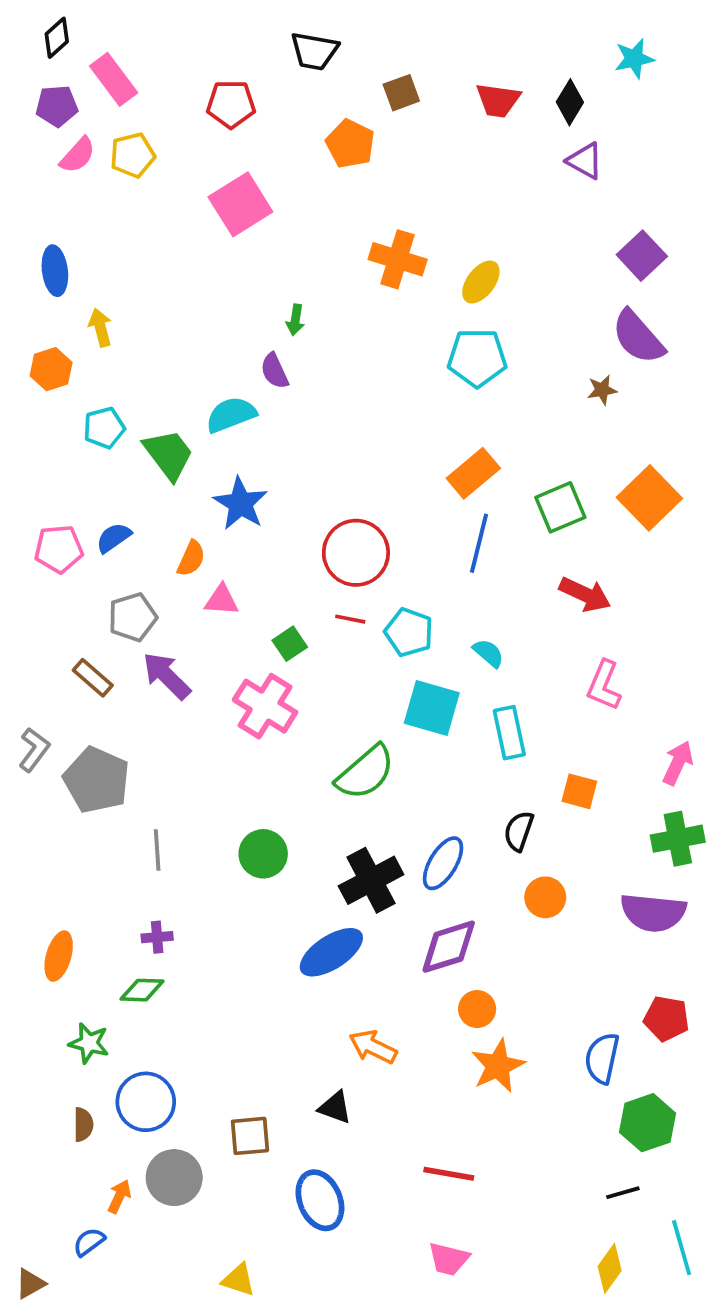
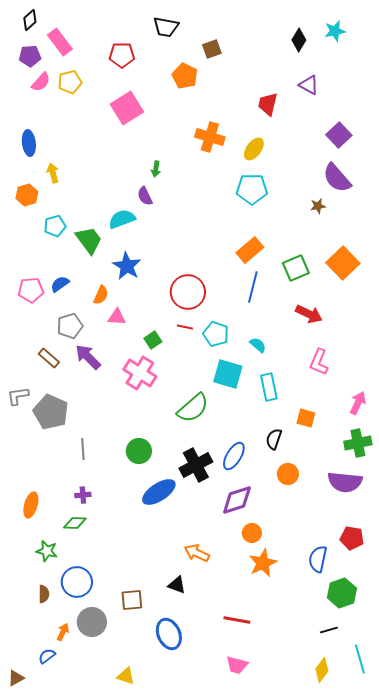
red trapezoid: (498, 100) -> (268, 104), moved, turned 95
black diamond: (570, 102) -> (299, 40), moved
gray L-shape: (34, 750) -> (18, 396), turned -135
blue ellipse: (331, 952) -> (159, 492), moved

